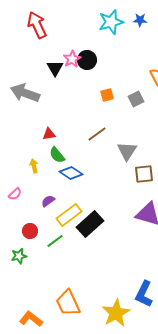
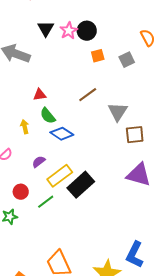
pink star: (72, 59) -> (69, 31), moved
black circle: (87, 60) -> (87, 31), moved

